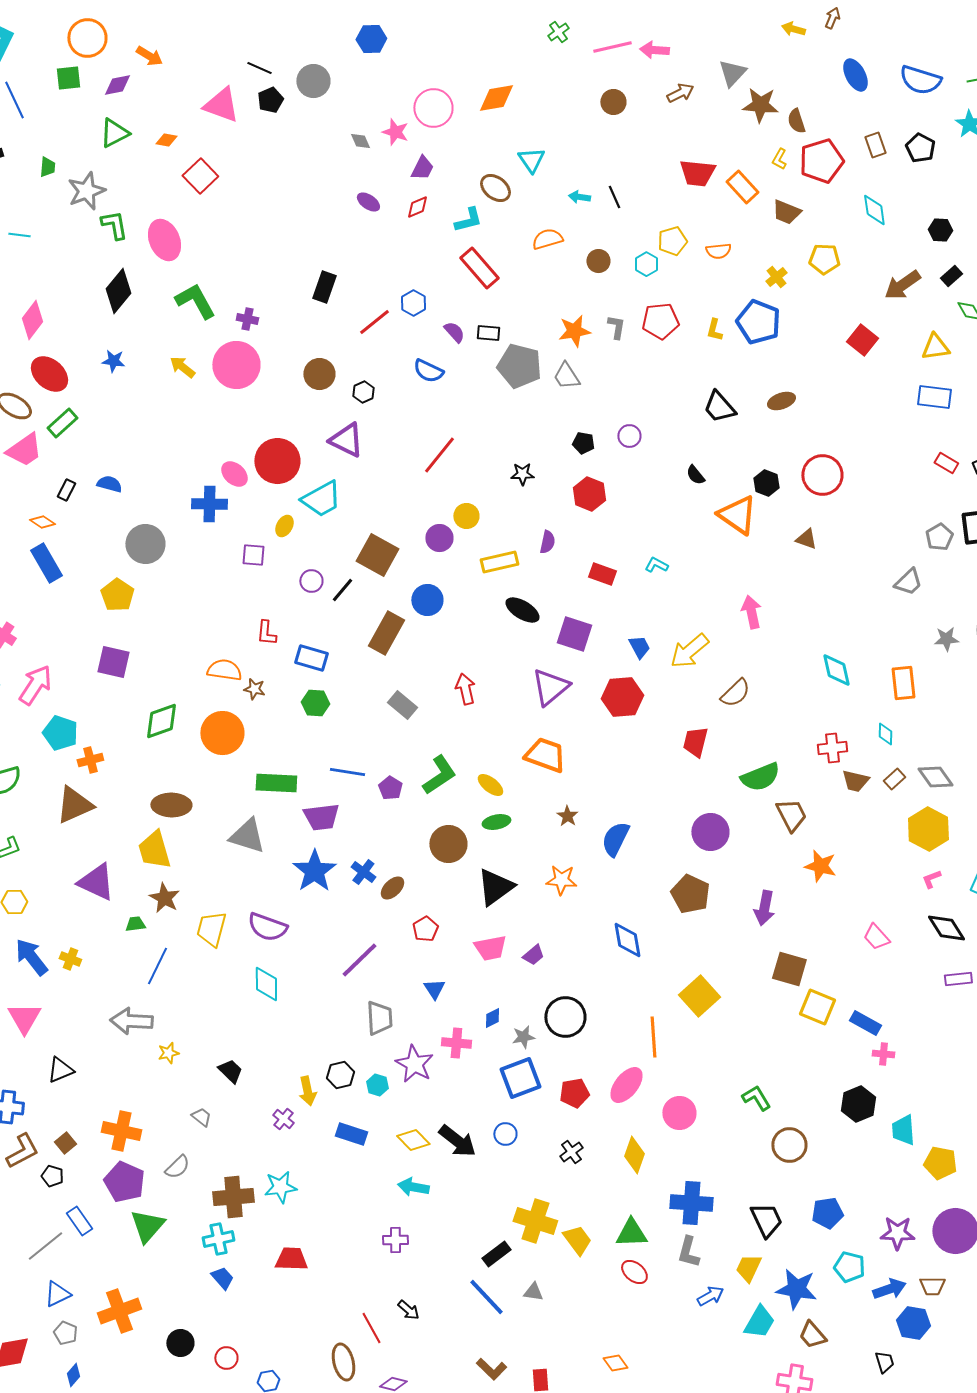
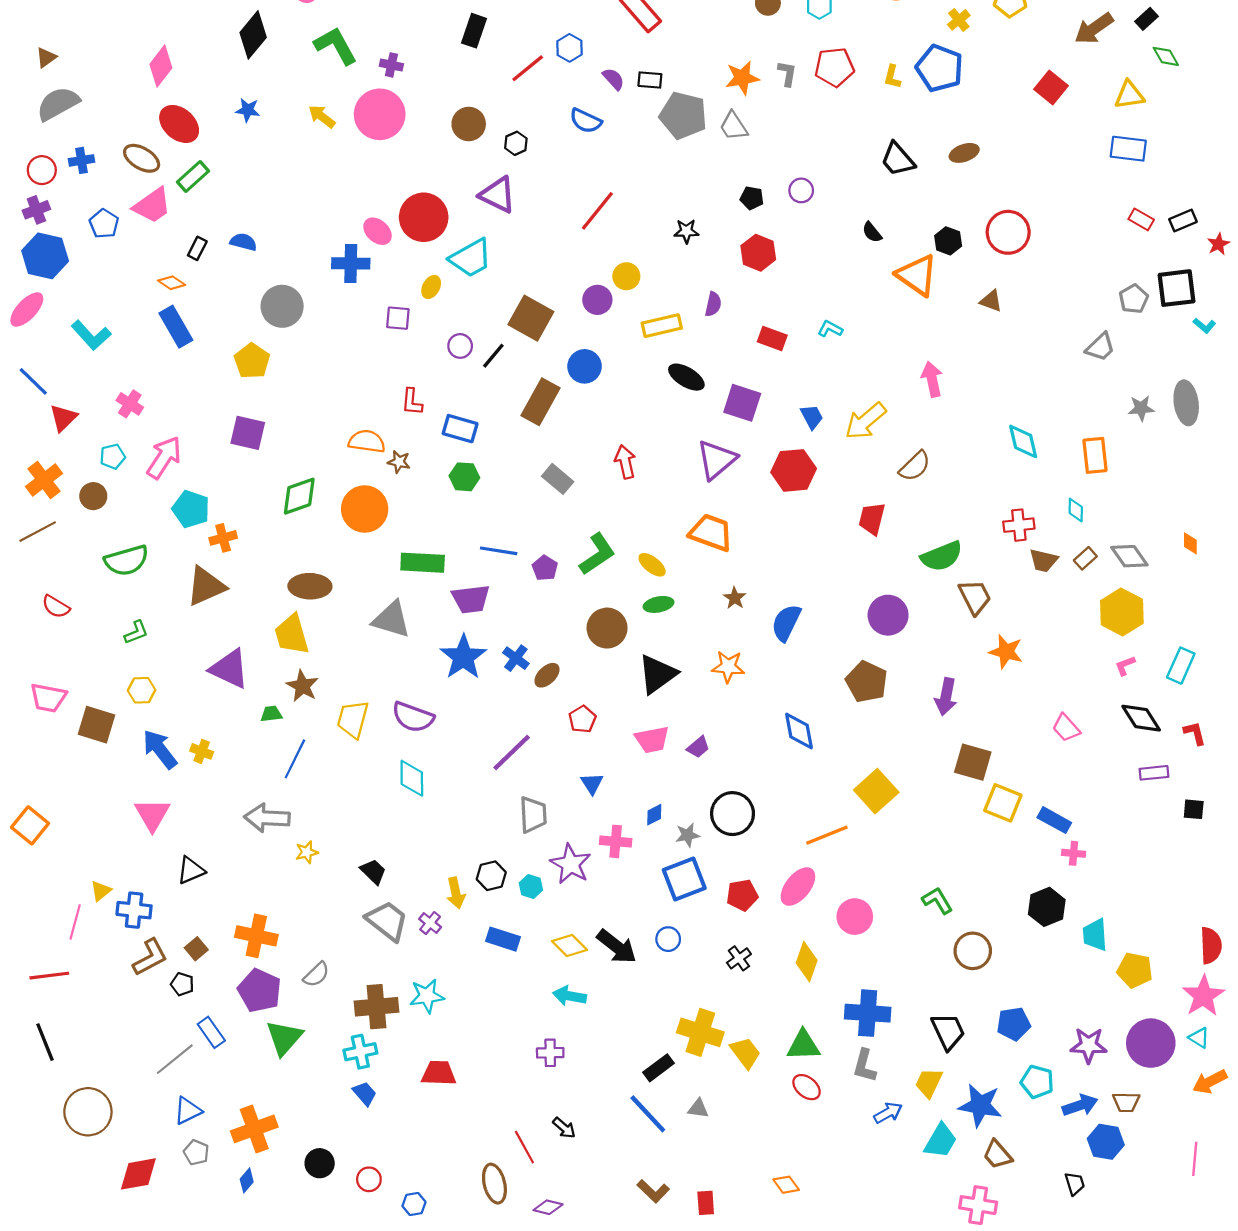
orange line: (653, 1037) -> (827, 835), turned 72
gray trapezoid: (201, 1117) -> (387, 921), moved, size x2.0
blue diamond: (73, 1375) -> (247, 1180), moved

